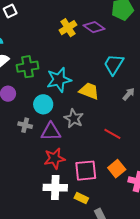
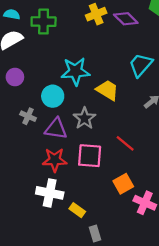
green cross: (28, 67) -> (44, 22), moved
pink square: (86, 171) -> (90, 156), moved

